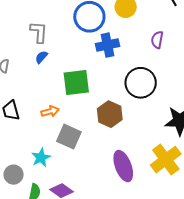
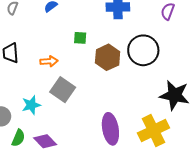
green square: (76, 82) -> (80, 38), size x0.5
brown hexagon: (110, 114) -> (108, 57), moved

